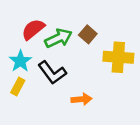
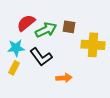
brown square: (88, 34) -> (69, 27), turned -32
cyan star: (20, 61) -> (16, 48), turned 30

